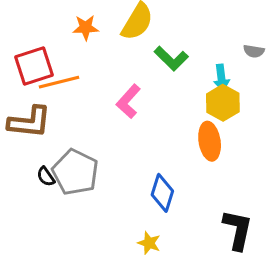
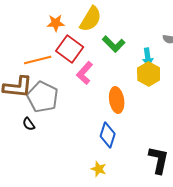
red square: (34, 66) -> (70, 49), moved, turned -36
orange ellipse: (210, 141) -> (117, 100), moved
gray pentagon: (75, 172) -> (43, 97), moved

